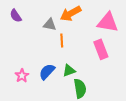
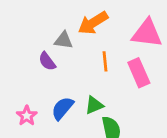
purple semicircle: (16, 16) -> (47, 61), moved
orange line: (62, 41) -> (105, 61), moved

